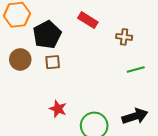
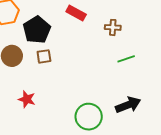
red star: (58, 109) -> (27, 99), moved

